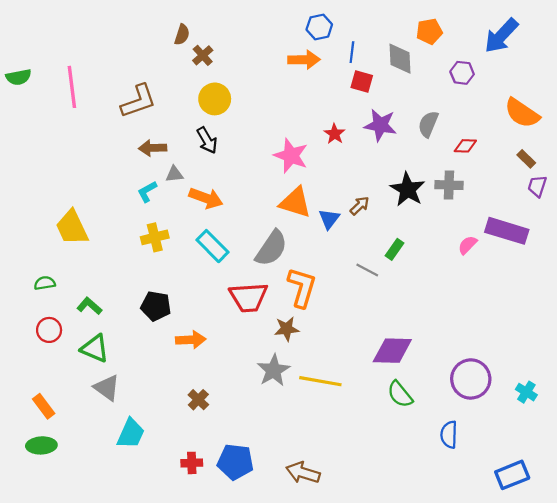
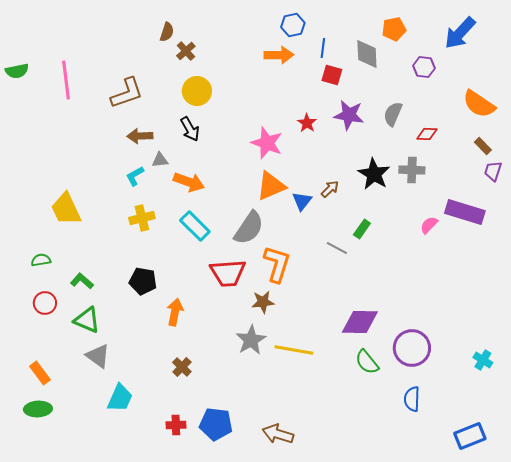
orange triangle: (295, 202) -> (271, 186), turned -40
orange arrow: (191, 340) -> (175, 312), turned -76
purple circle: (471, 379) -> (412, 348), moved

